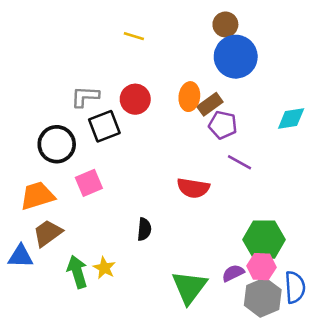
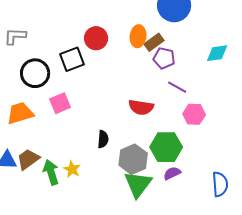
gray L-shape: (85, 97) -> (15, 36), moved
brown trapezoid: (48, 233) -> (28, 159), moved
green hexagon: (264, 240) -> (166, 147), moved
pink hexagon: (261, 267) -> (194, 114), moved
gray hexagon: (263, 298) -> (133, 159), moved

